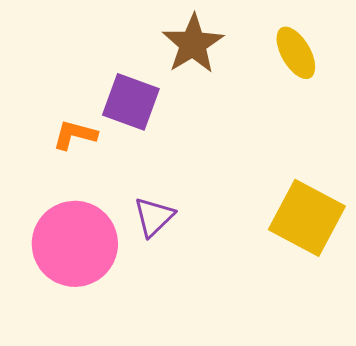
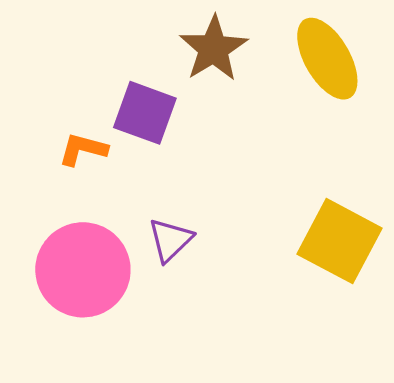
yellow ellipse: (296, 53) -> (327, 59), size x1.4

